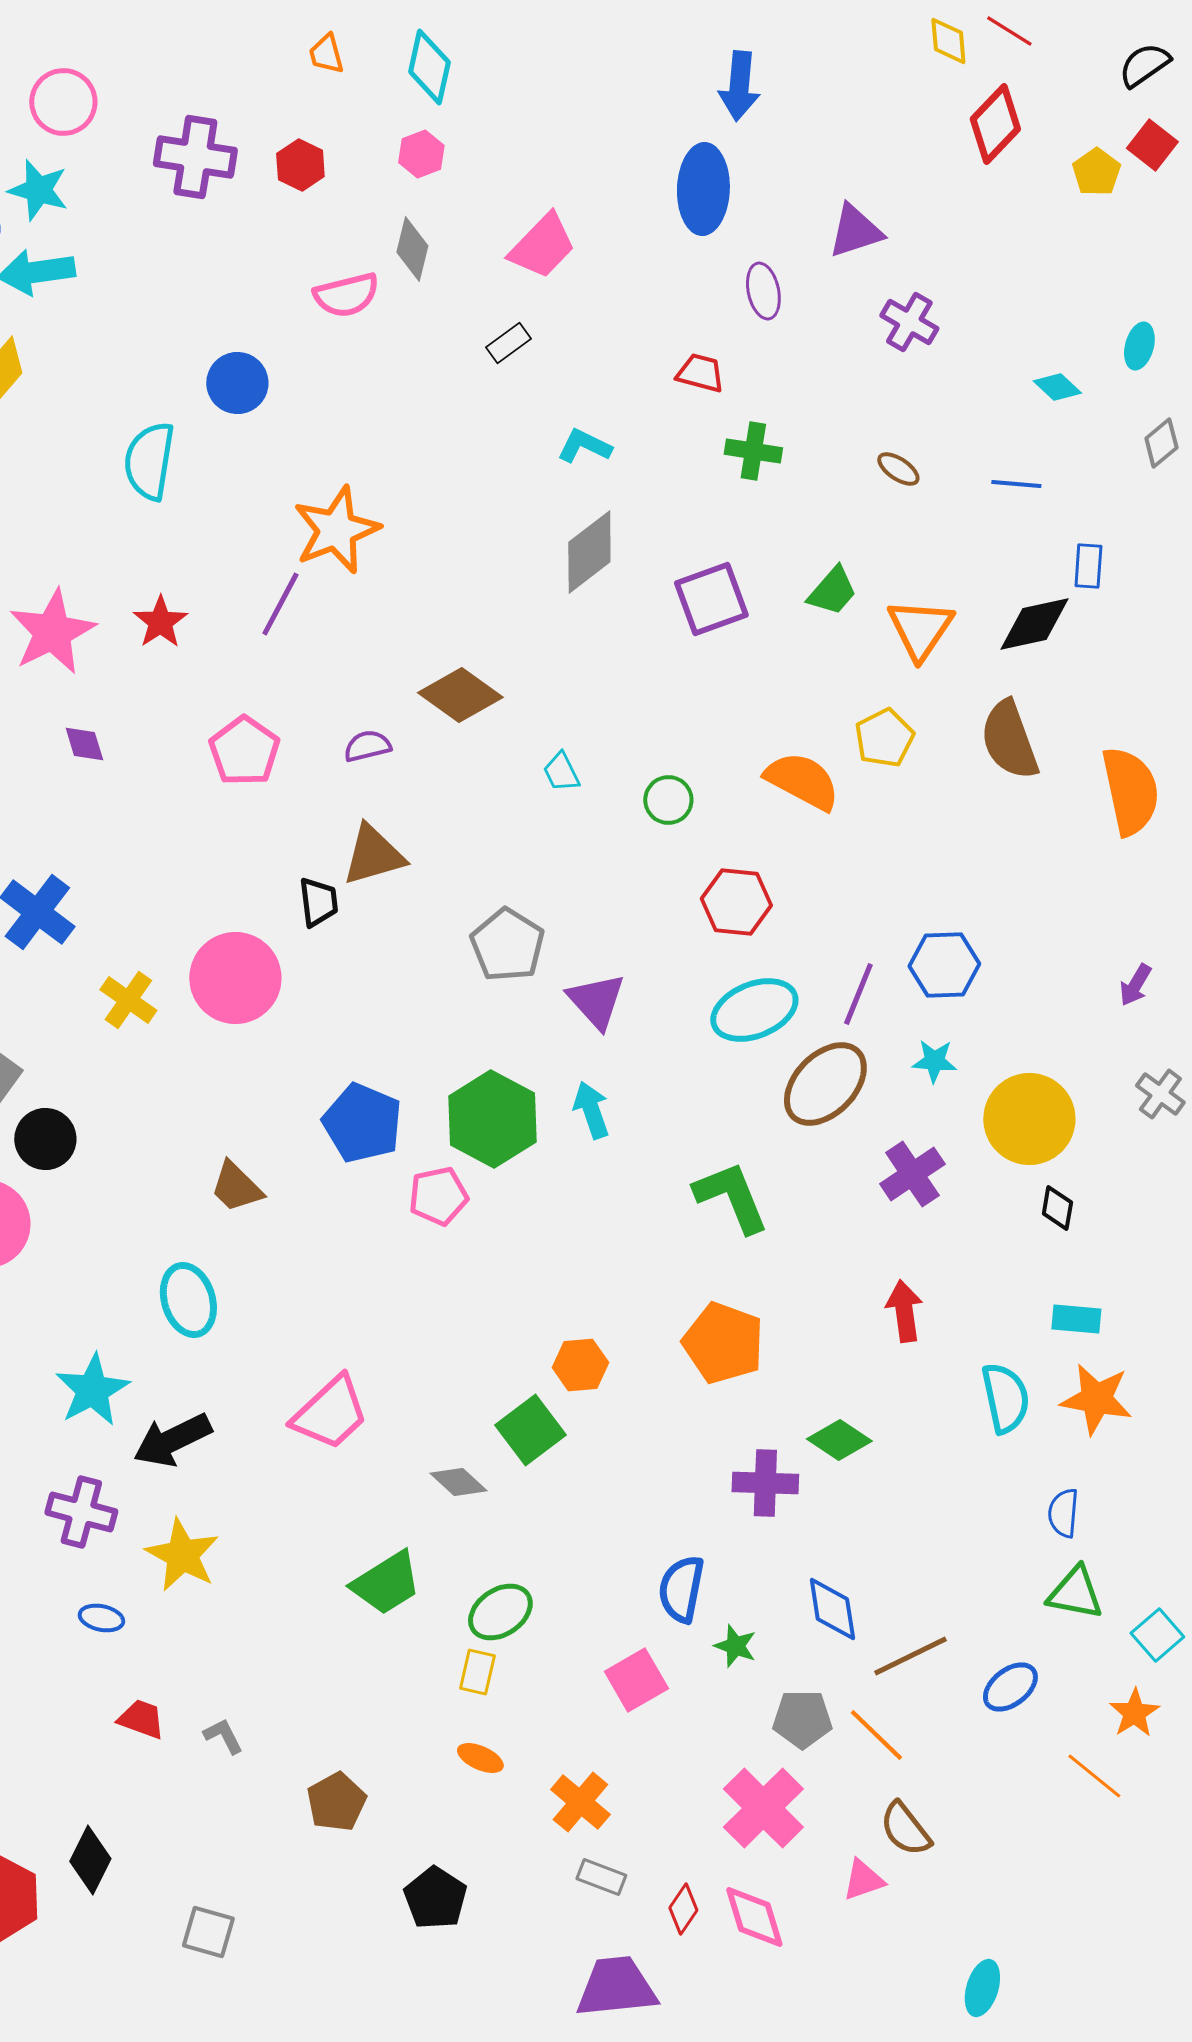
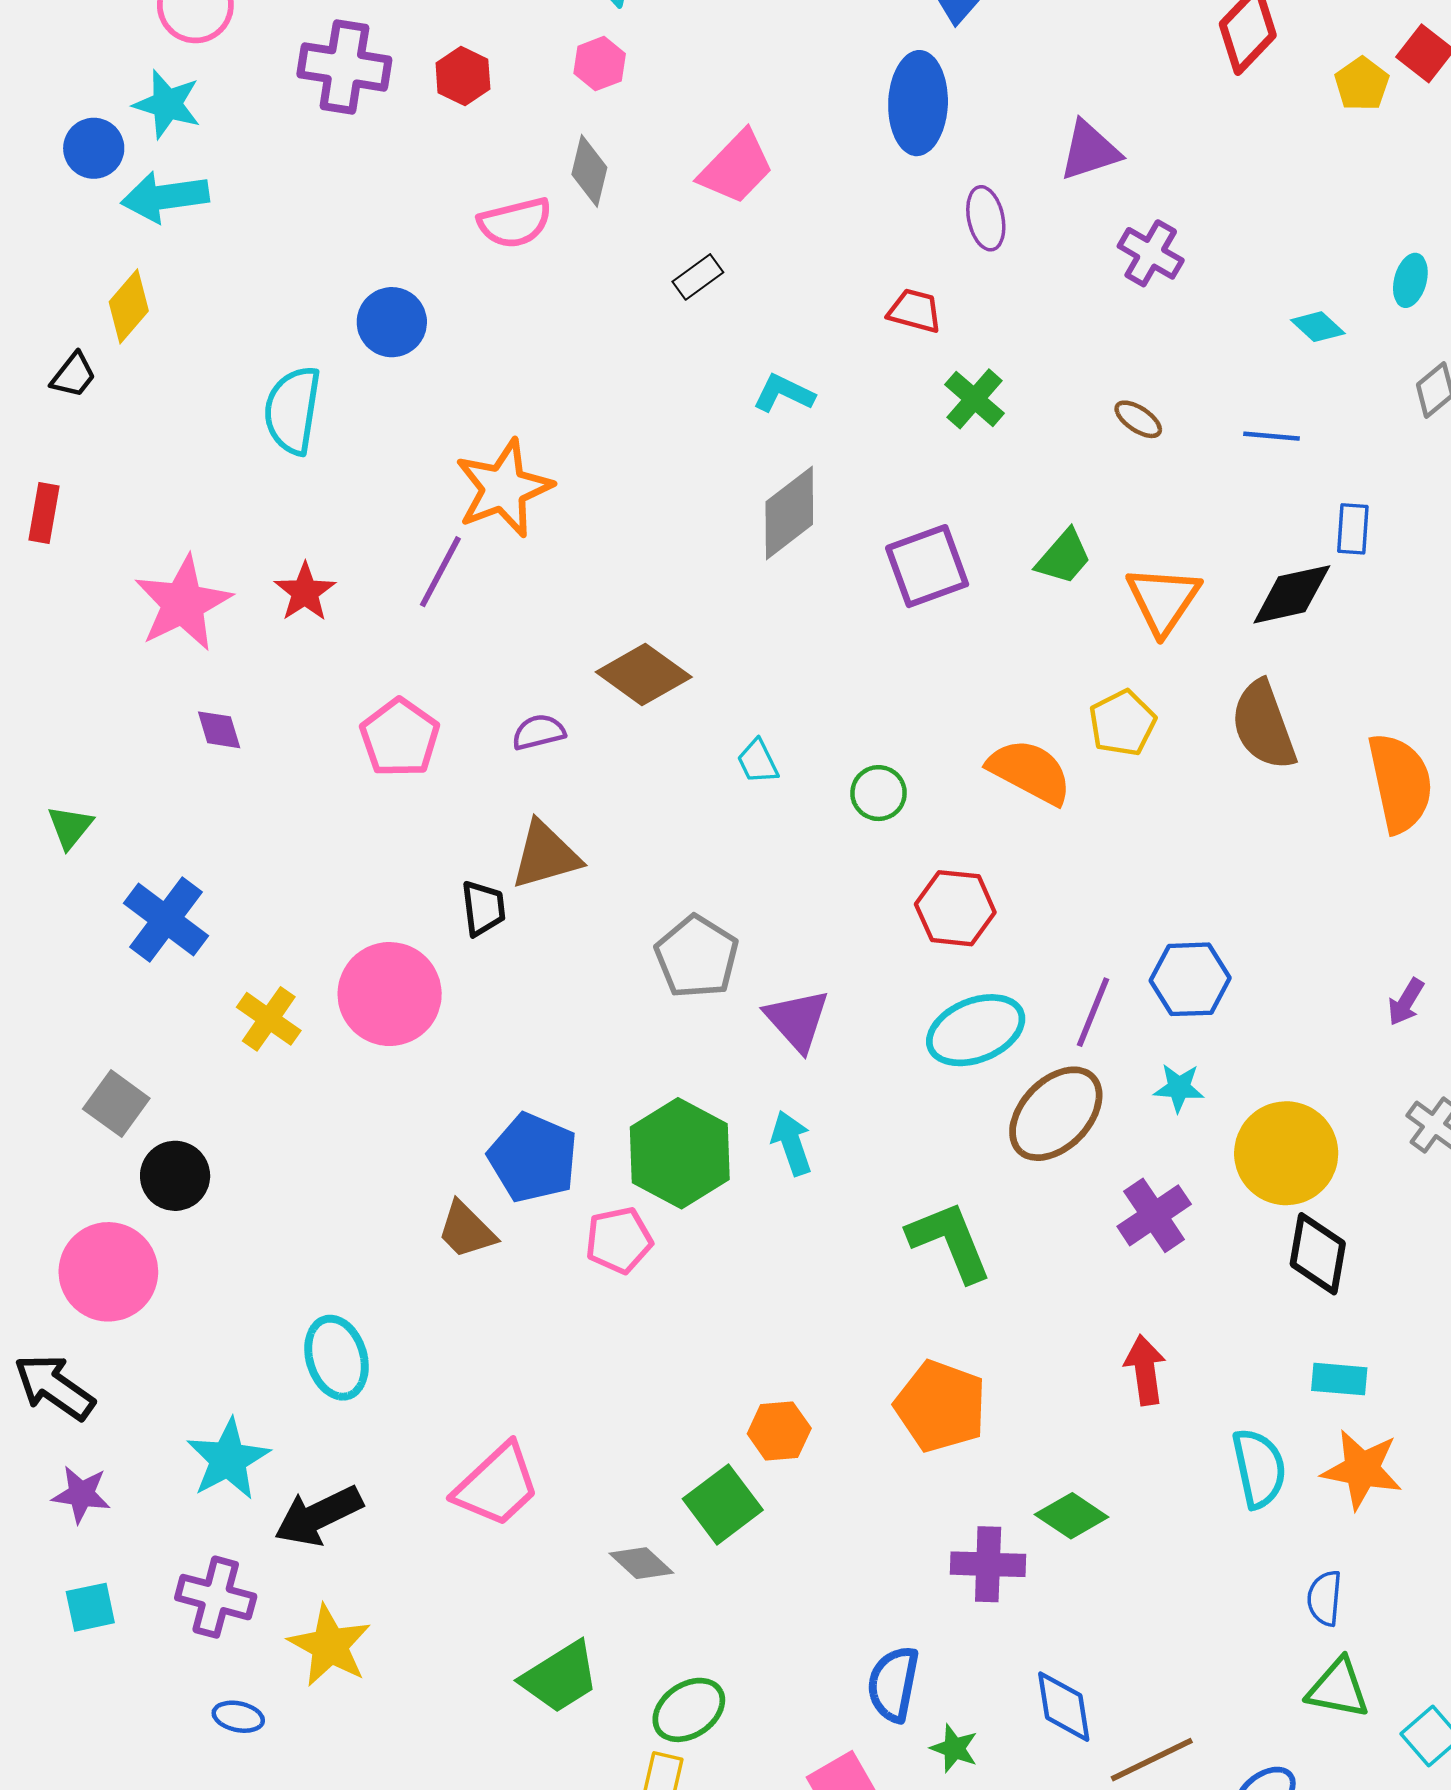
green cross: (753, 451) -> (974, 399), turned 32
brown trapezoid: (236, 1187) -> (466, 1230), moved
black diamond: (1057, 1208) -> (1318, 1254), size x1.6

